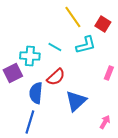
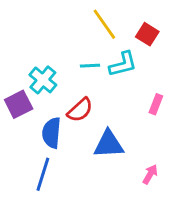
cyan line: (55, 47) -> (90, 66), moved, turned -32
cyan cross: (30, 56) -> (43, 80), turned 36
blue triangle: (76, 101) -> (109, 144), turned 40

